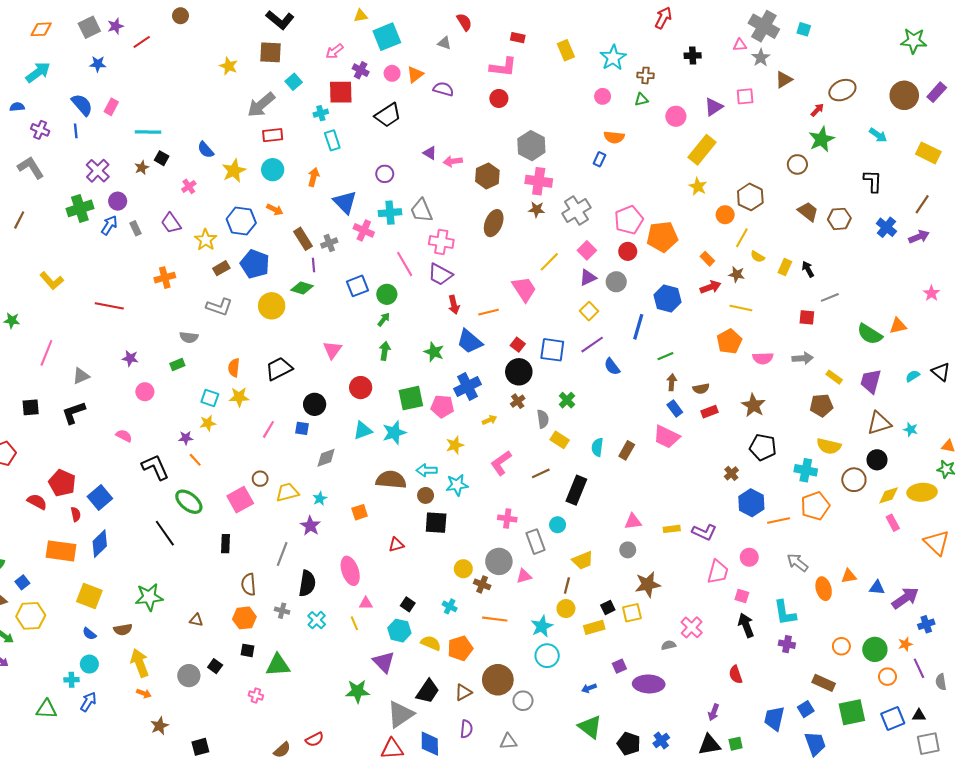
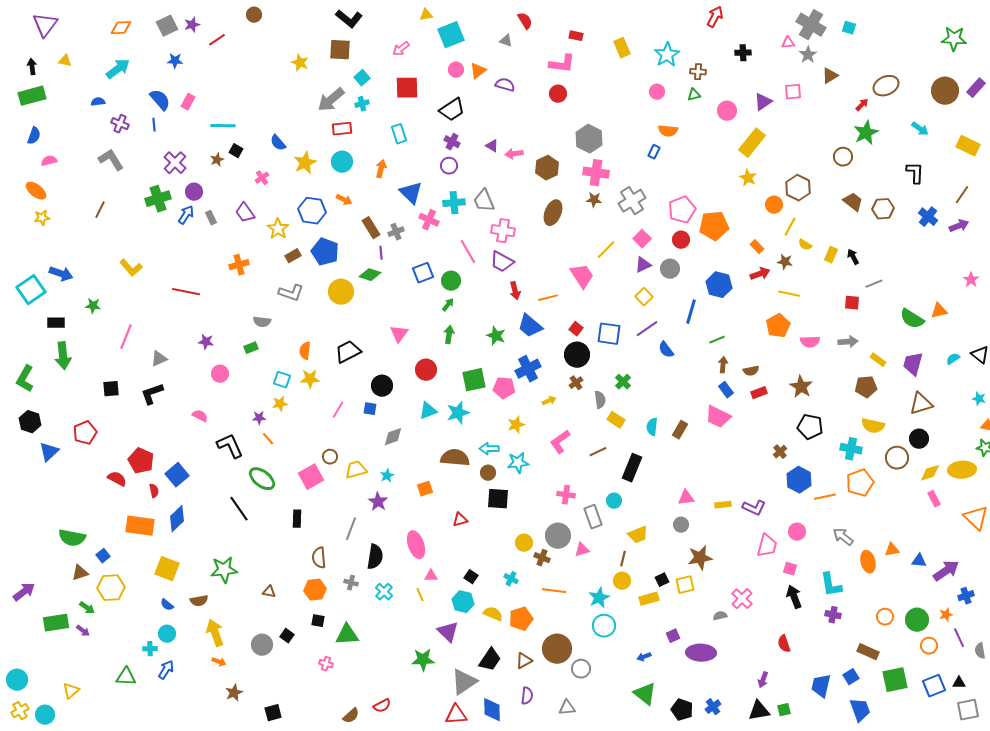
purple cross: (361, 70) -> (452, 142), moved
cyan cross: (321, 113) -> (362, 104), moved
cyan star: (911, 429) -> (979, 399), moved

